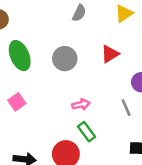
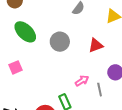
green ellipse: (20, 56) -> (25, 32), turned -35
pink arrow: (81, 104) -> (82, 81), moved, turned -32

